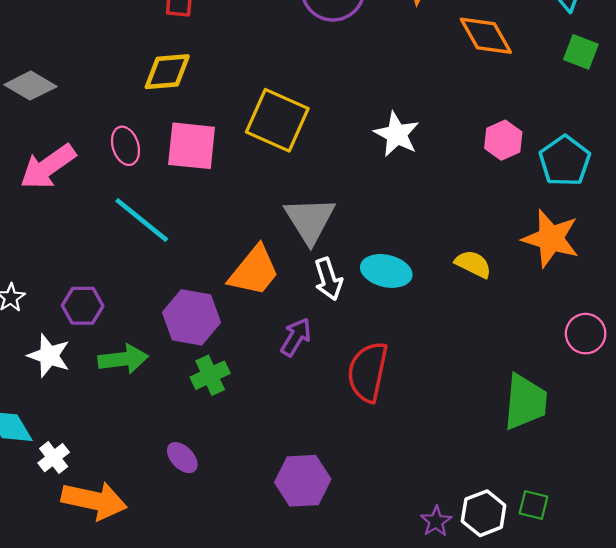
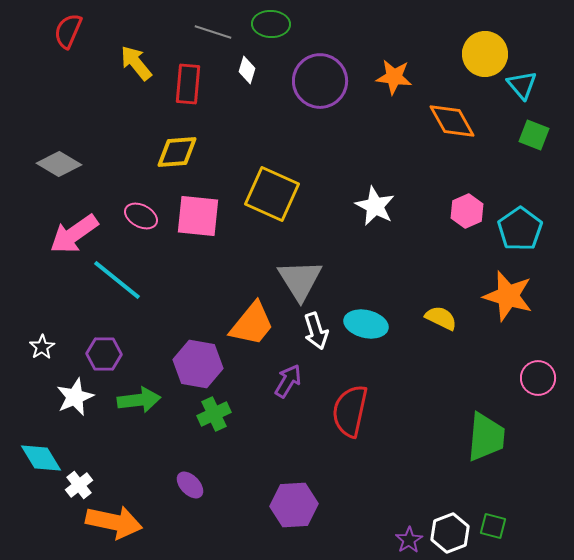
pink ellipse: (125, 146) -> (141, 216), turned -44
cyan line: (142, 220) -> (117, 280), moved
white star: (49, 356) -> (75, 397), turned 30

